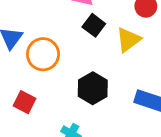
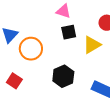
black square: (94, 25) -> (69, 32), turned 35

